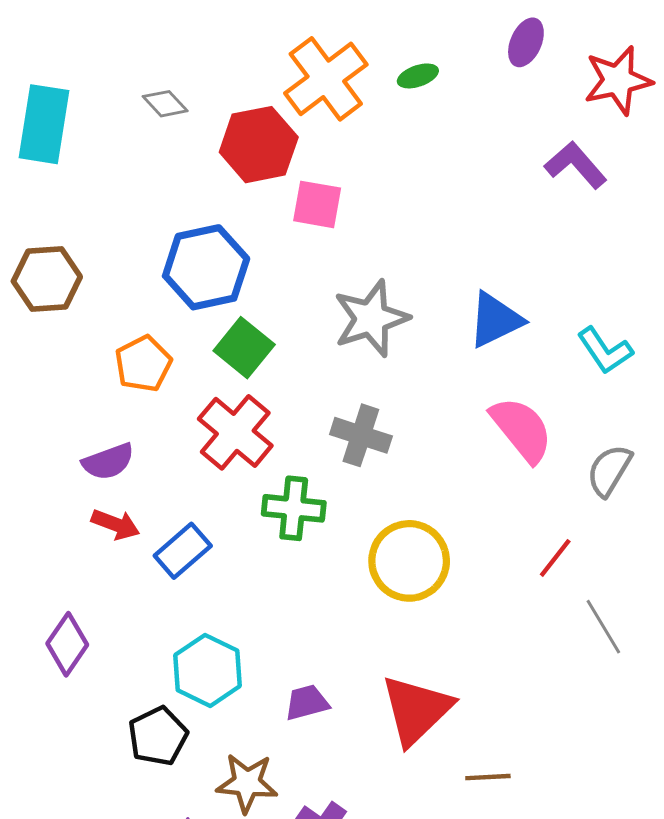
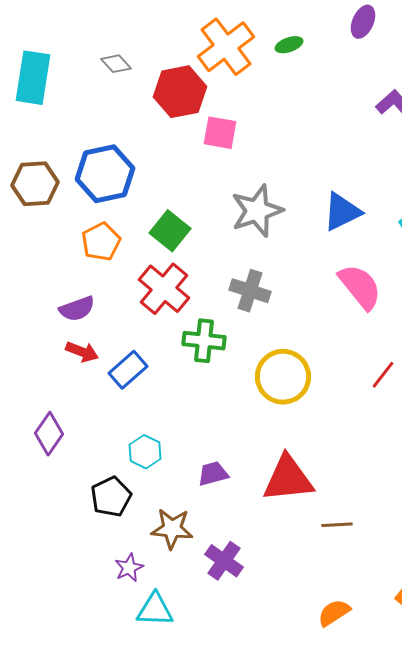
blue hexagon: (206, 267) -> (105, 174), moved
cyan hexagon: (208, 670) -> (145, 452), size x0.7
red triangle: (416, 710) -> (288, 479), turned 38

